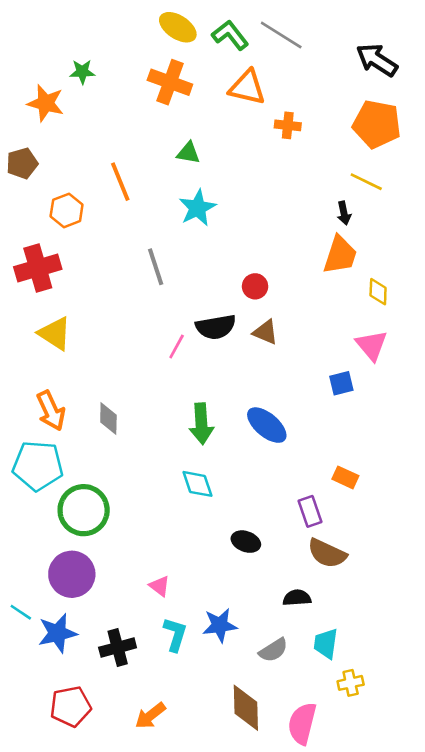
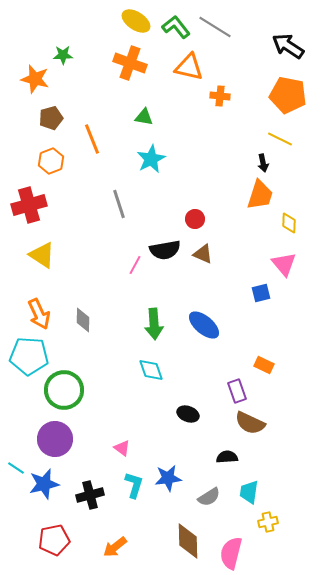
brown pentagon: (22, 163) -> (51, 118), moved

